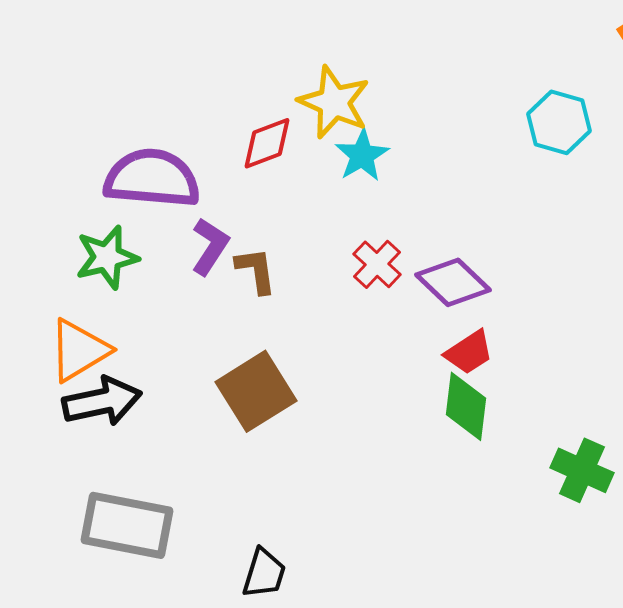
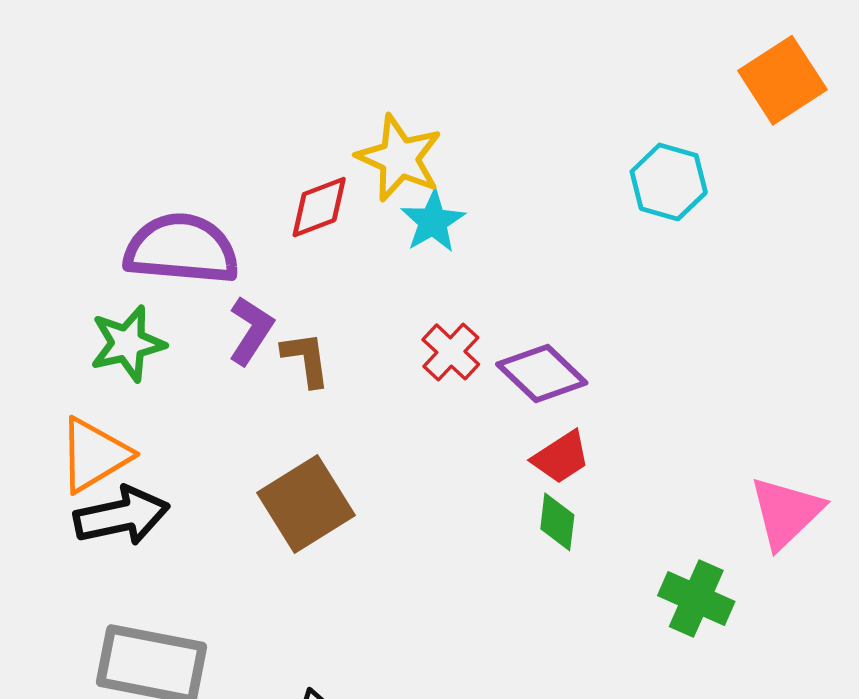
green diamond: (466, 406) -> (557, 522), size x0.7

